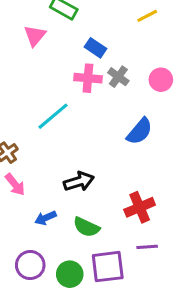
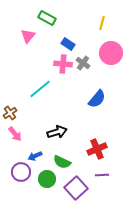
yellow line: (147, 16) -> (102, 23), turned -48
pink circle: (161, 80) -> (111, 53), moved, size x1.5
purple circle: (30, 265) -> (21, 172), moved
purple square: (108, 267) -> (76, 188), turned -35
green circle: (70, 274) -> (47, 179), moved

